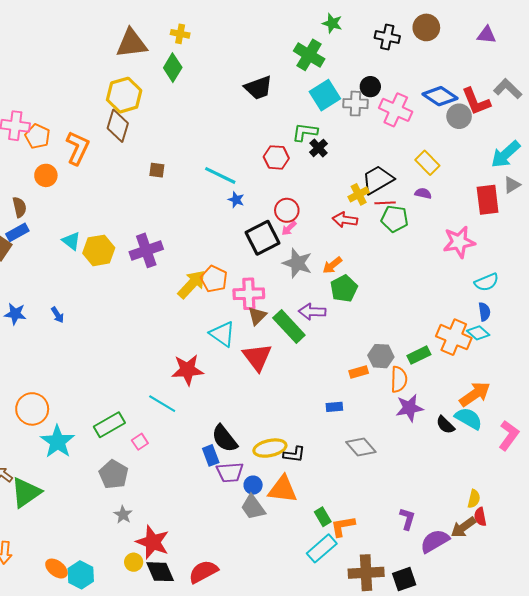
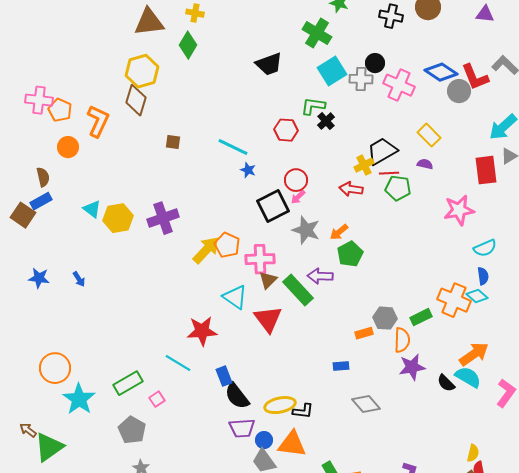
blue rectangle: (211, 455) -> (224, 376), moved

